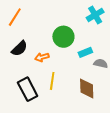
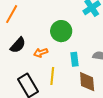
cyan rectangle: (85, 52) -> (75, 59), moved, turned -72

